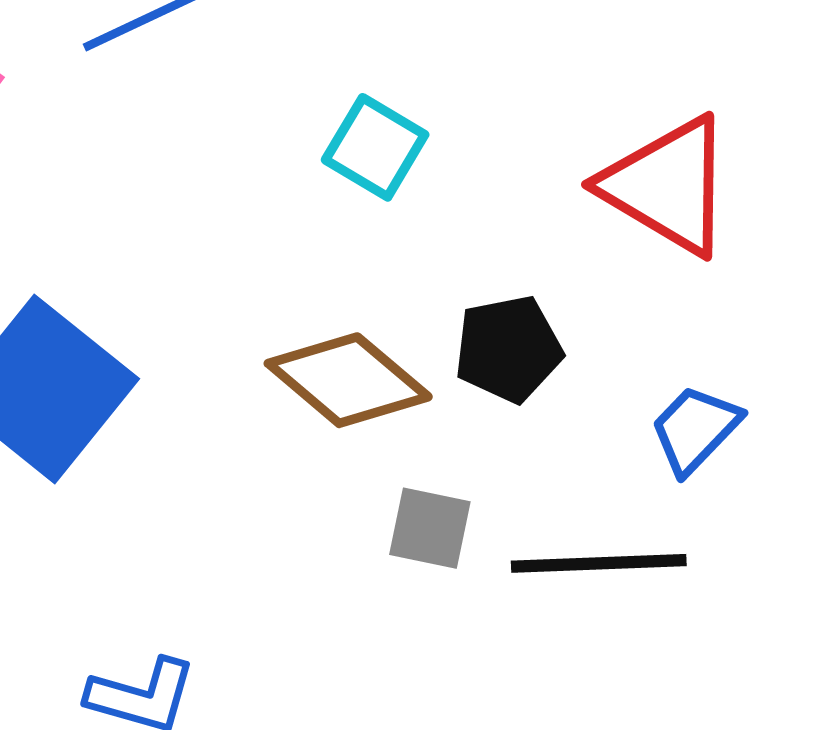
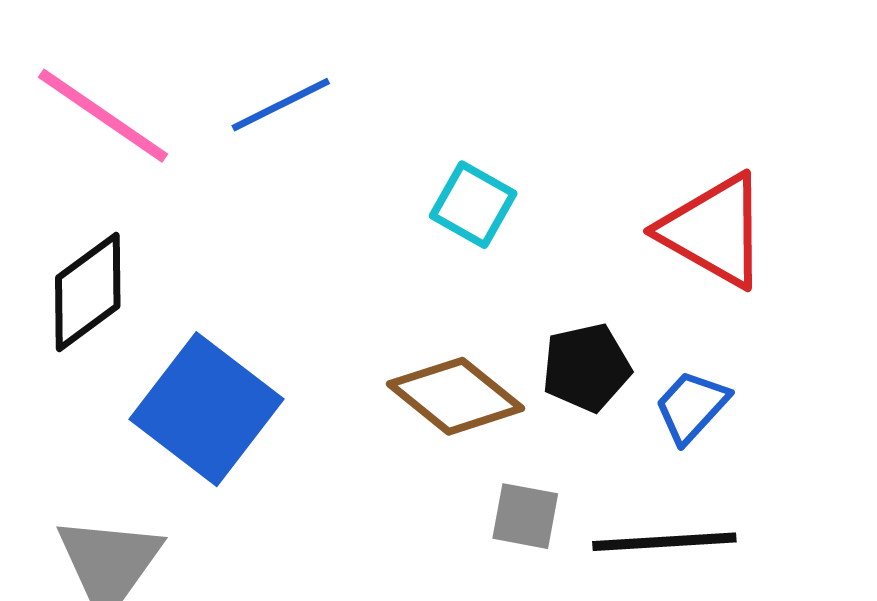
blue trapezoid: (695, 429) -> (692, 407), moved

